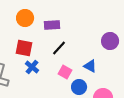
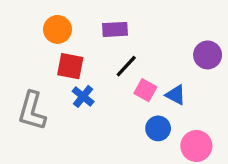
orange circle: (25, 18) -> (57, 29), moved
pink square: (65, 72) -> (145, 90), moved

